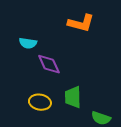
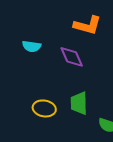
purple diamond: (49, 64) -> (72, 57), moved

